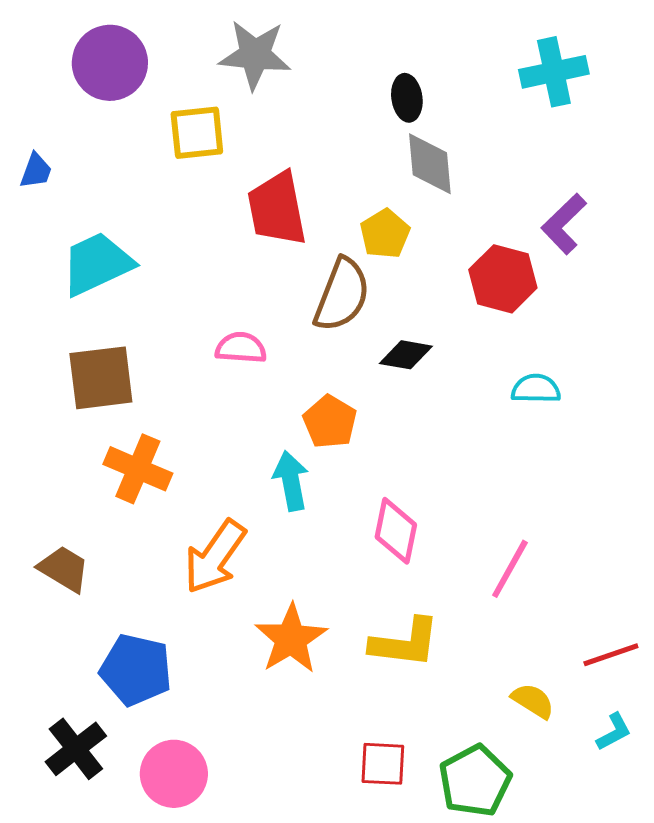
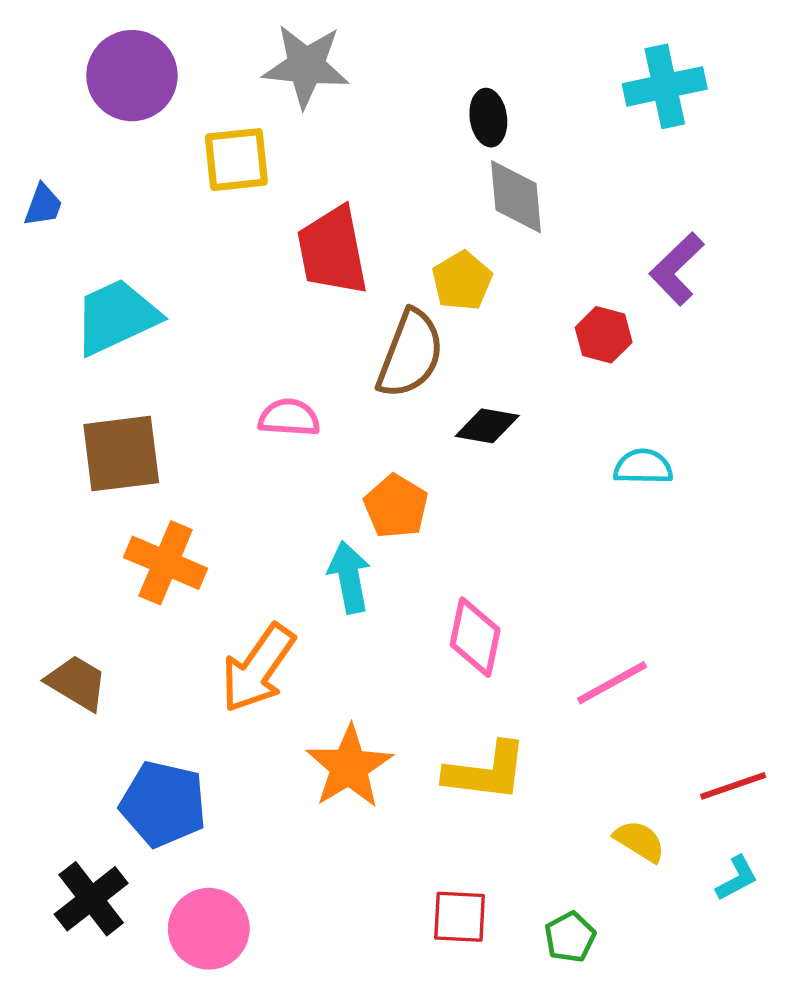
red hexagon: (503, 279) -> (604, 335), size x0.7
pink line: (510, 569) -> (612, 683), turned 32
green pentagon: (475, 781) -> (570, 937), size x0.6

